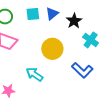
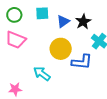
blue triangle: (52, 14) -> (63, 21), moved
blue L-shape: (82, 70) -> (82, 62), moved, turned -40

